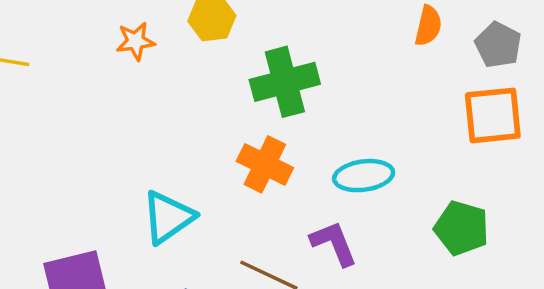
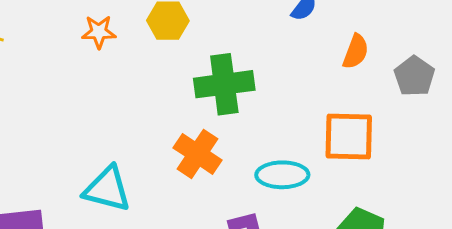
orange square: (493, 115) -> (349, 137), moved
cyan triangle: (168, 217) -> (107, 189), turned 42

